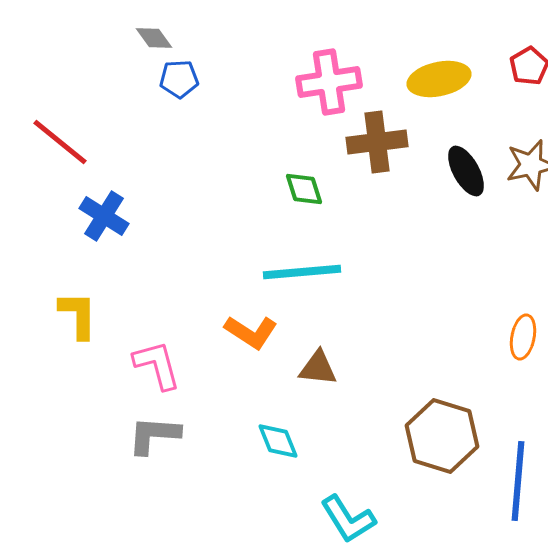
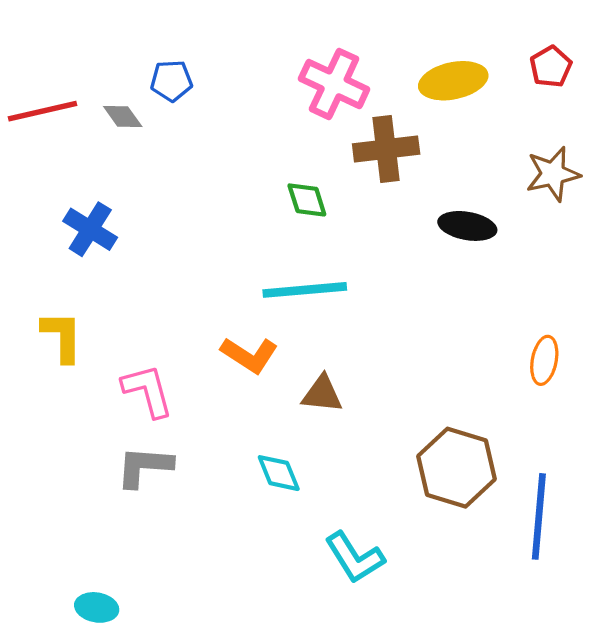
gray diamond: (154, 38) -> (123, 116), moved
pink cross: (329, 82) -> (334, 84), turned 34
red line: (60, 142) -> (42, 111), moved, turned -52
black ellipse: (466, 171) -> (467, 226), moved, turned -51

